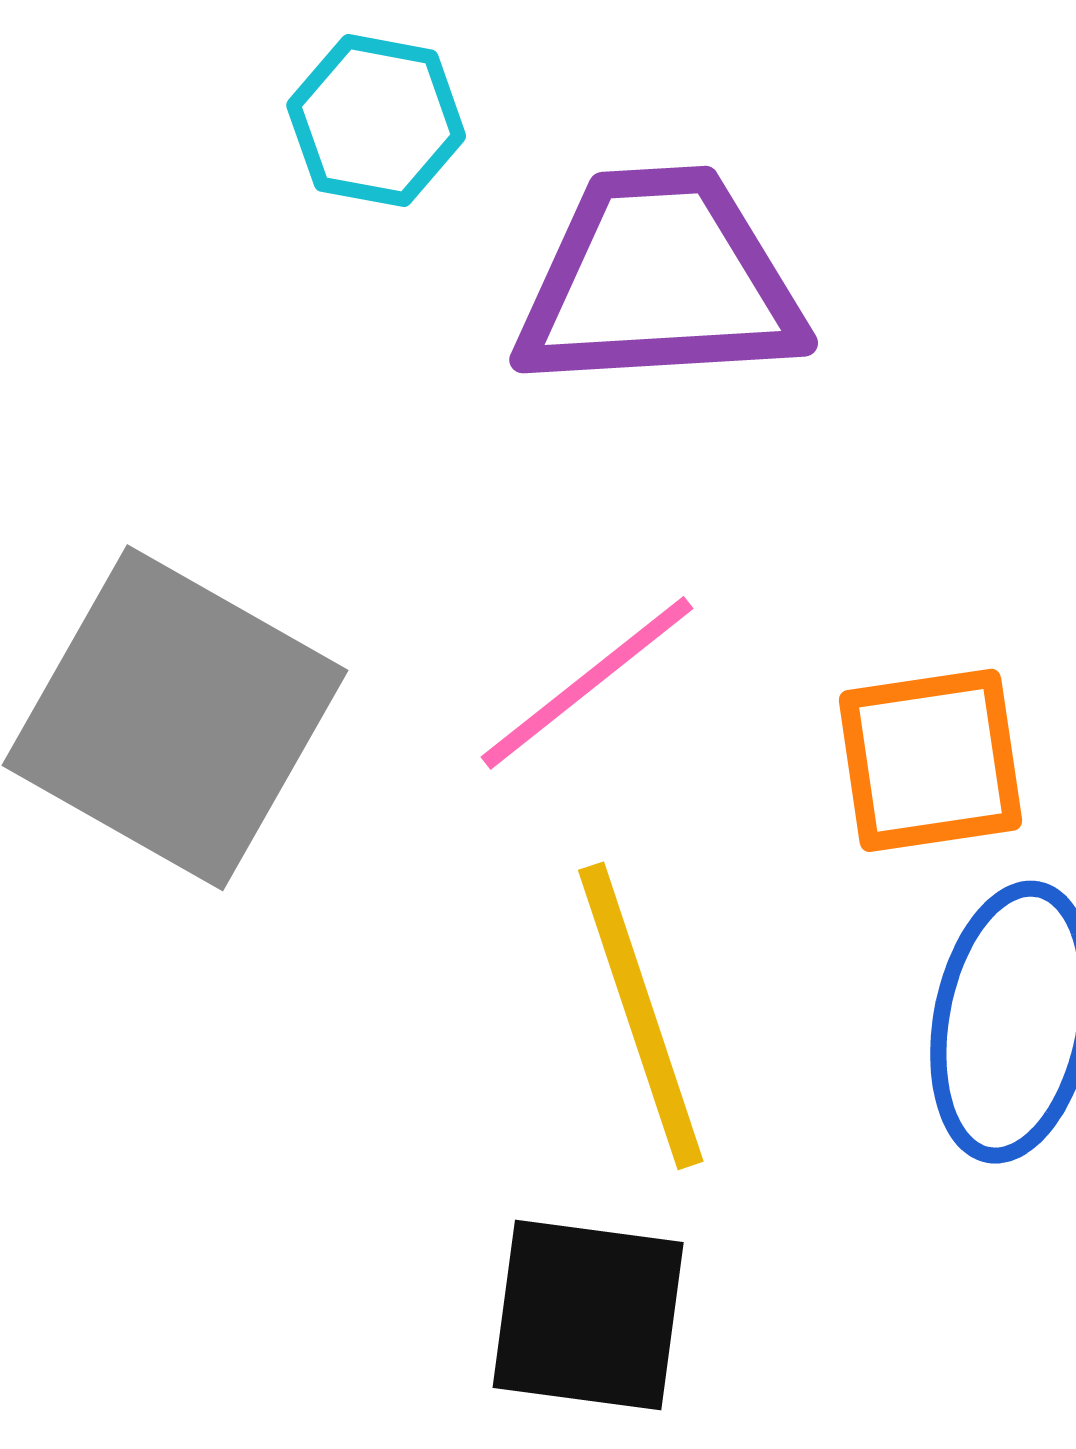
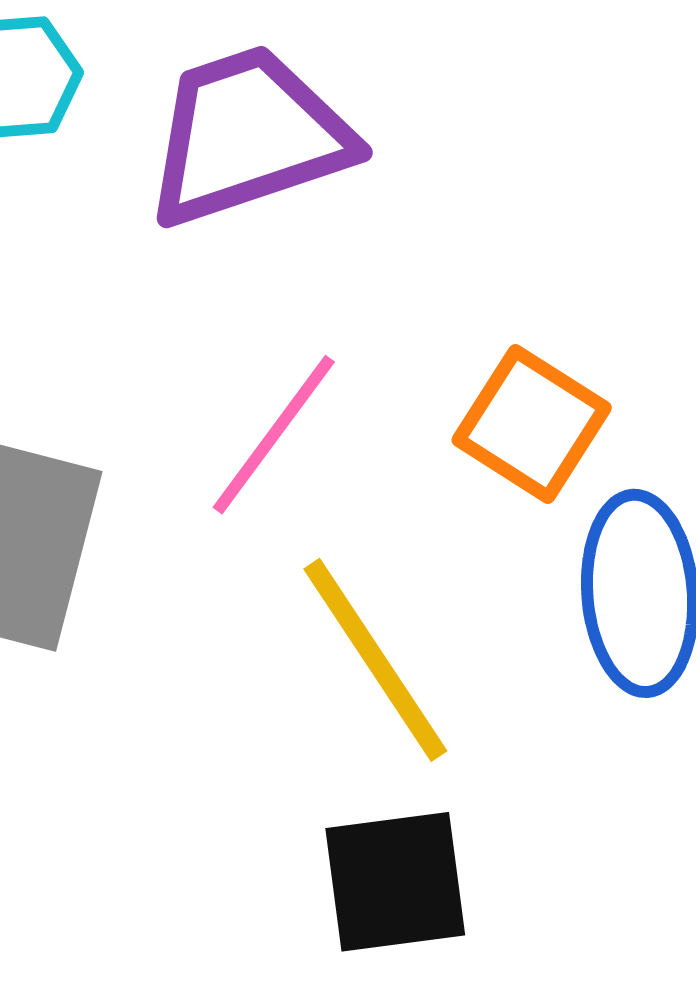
orange square: (930, 760) -> (532, 424), turned -34

